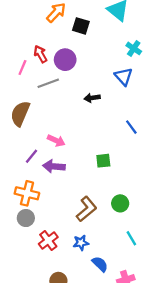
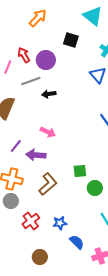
black square: (81, 26) -> (71, 40), moved
black arrow: (92, 98) -> (49, 94), moved
pink arrow: (56, 141) -> (48, 132), moved
green square: (103, 161) -> (80, 171), moved
brown L-shape: (86, 209) -> (48, 184), moved

